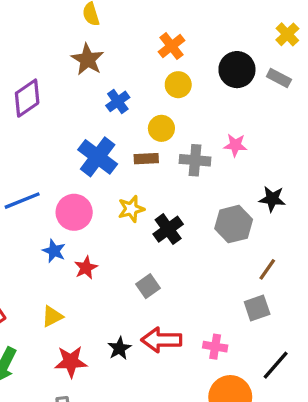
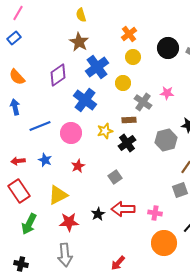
purple diamond: (27, 98) -> (58, 75), moved
blue cross: (118, 101) -> (97, 67), size x1.6
brown rectangle: (146, 159) -> (129, 120), moved
gray cross: (195, 160) -> (143, 102), turned 30
blue star: (54, 251) -> (45, 160), moved
yellow triangle: (52, 316) -> (58, 195), size x1.5

